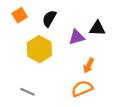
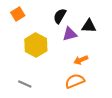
black semicircle: (49, 18) -> (60, 16), moved
orange arrow: (89, 66) -> (81, 60), turned 40

